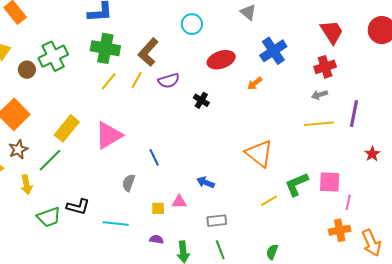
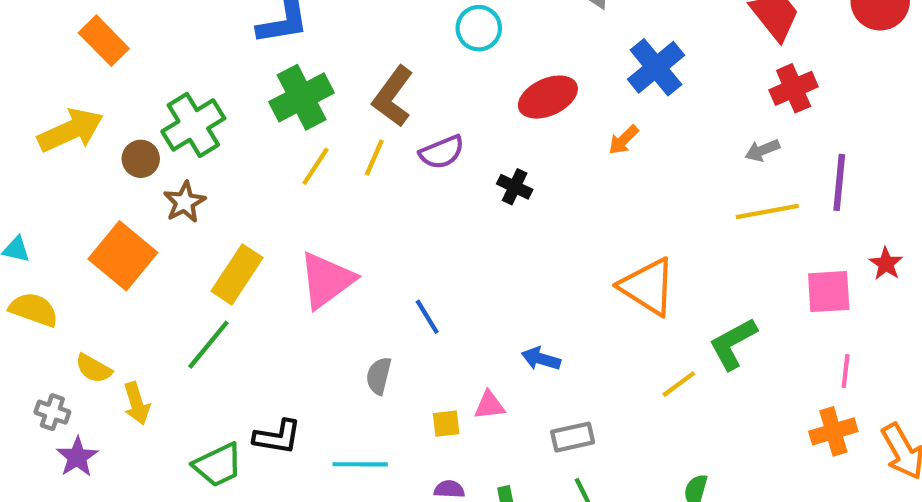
green cross: (105, 48) -> (302, 97), turned -32
red cross: (325, 67) -> (794, 88), moved
brown star: (18, 149) -> (185, 202), moved
pink square: (330, 182) -> (829, 292), moved
yellow arrow: (27, 185) -> (137, 403), moved

